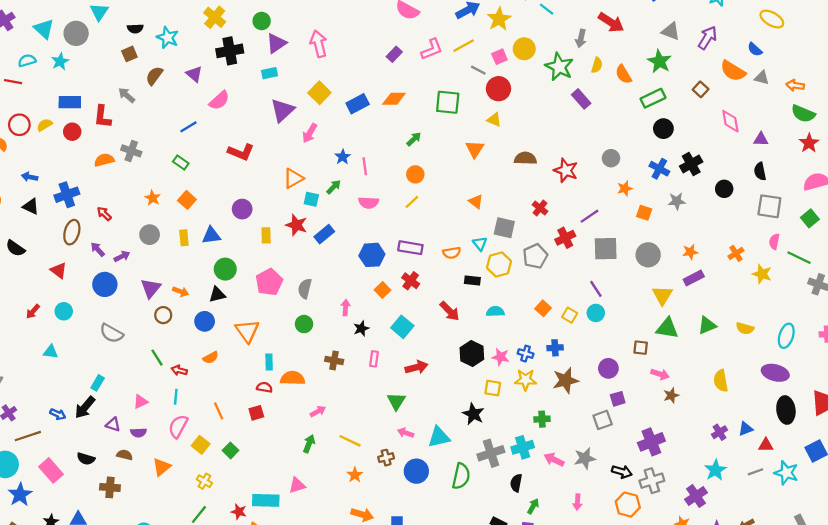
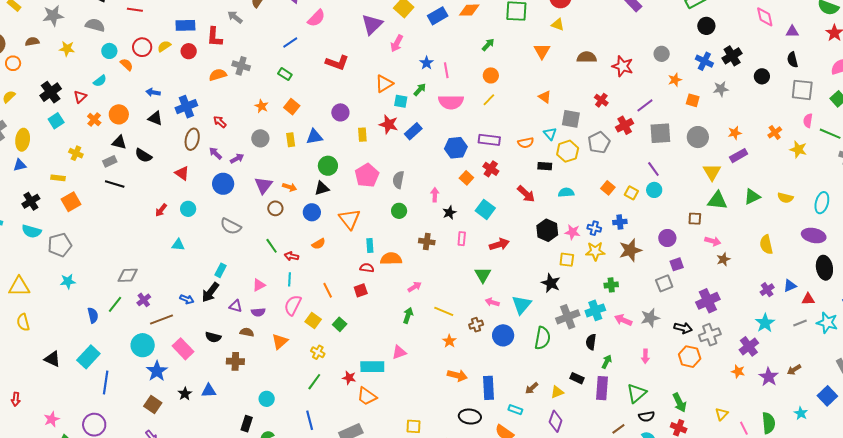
pink semicircle: (369, 203) -> (451, 102), size x1.4
cyan triangle: (439, 437) -> (522, 305), turned -35

